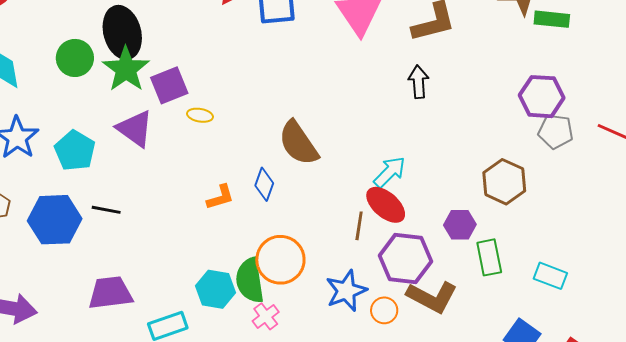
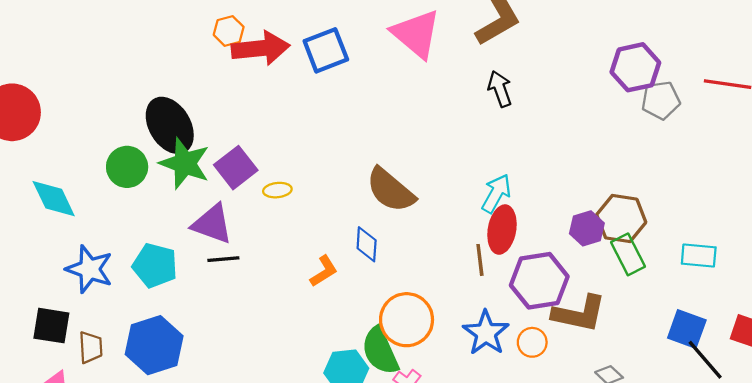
brown hexagon: (504, 182) -> (621, 219), moved
red ellipse: (386, 205) -> (502, 230), turned 75
black line: (106, 210) -> (223, 259), moved

